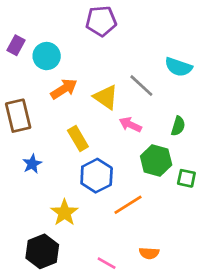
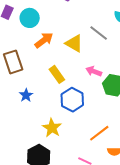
pink arrow: (130, 125) -> (94, 71), moved
orange line: (128, 205) -> (99, 133), moved

